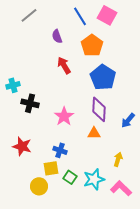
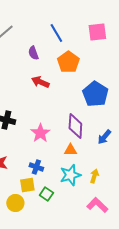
pink square: (107, 15) -> (97, 32), moved, turned -36
red arrow: (64, 65) -> (40, 82), turned -36
blue pentagon: (103, 77) -> (95, 94), moved
cyan star: (94, 179) -> (70, 175), moved

